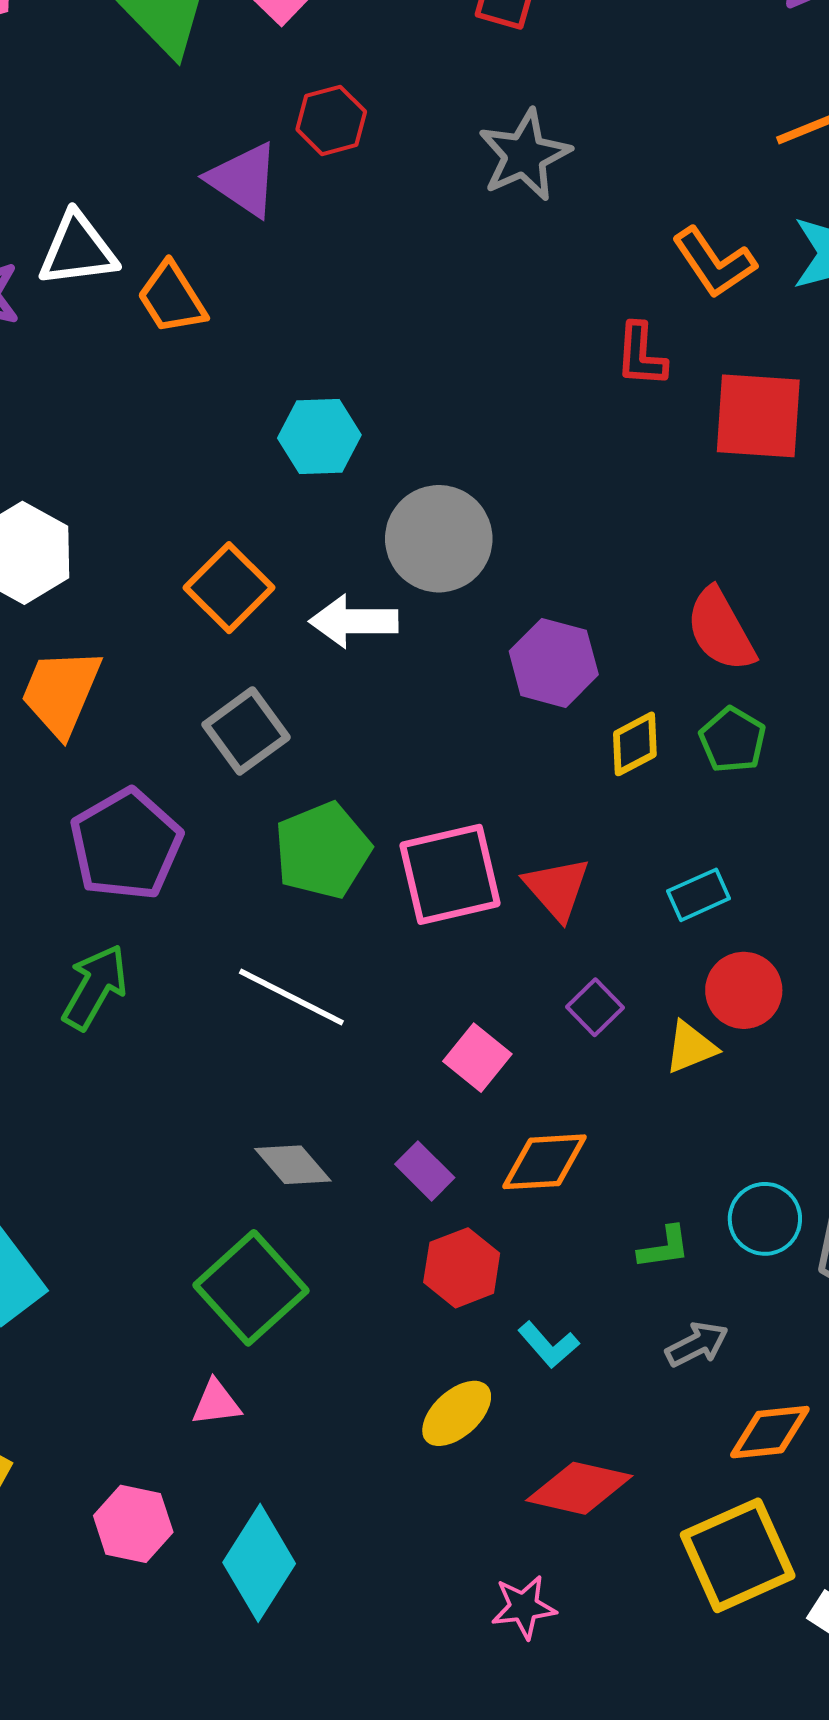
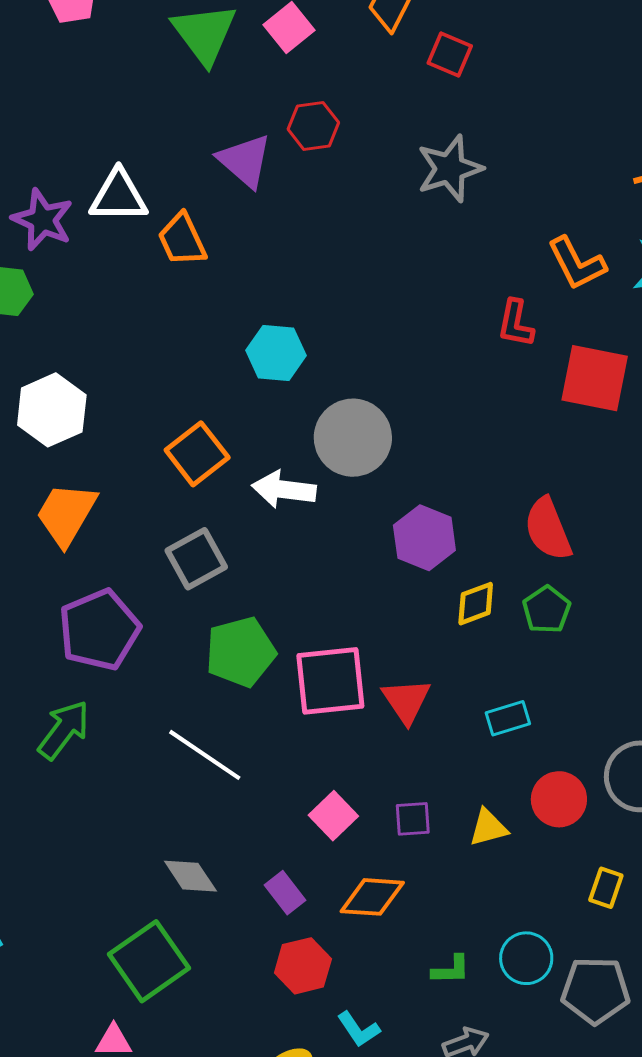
red circle: (744, 990) -> (559, 799), moved
purple square: (595, 1007) -> (413, 819), moved, turned 33

